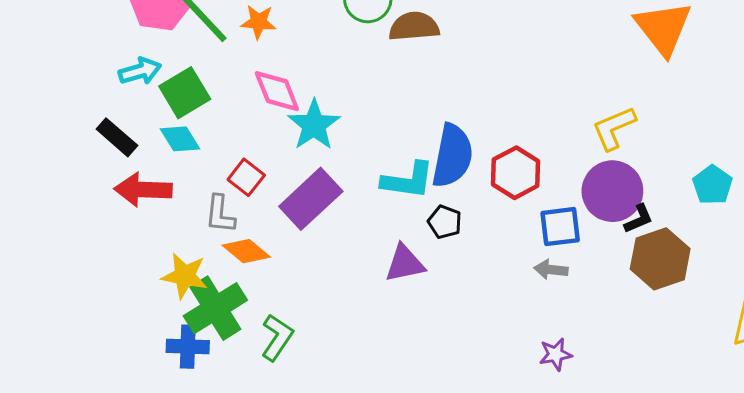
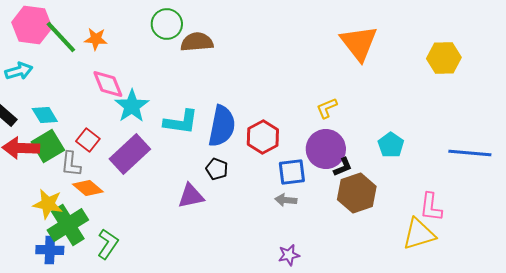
green square: (185, 93) -> (48, 146), moved
yellow L-shape: (614, 128) -> (327, 108), size x0.7
cyan L-shape: (408, 180) -> (181, 122), moved

